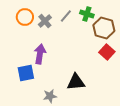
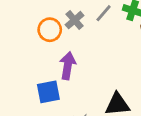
orange circle: (25, 17) -> (50, 30), moved

